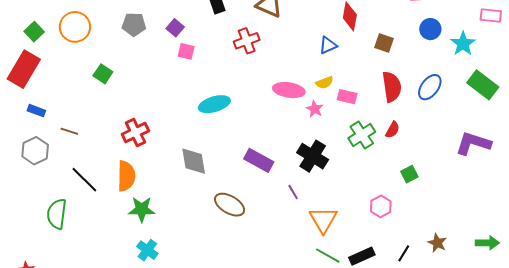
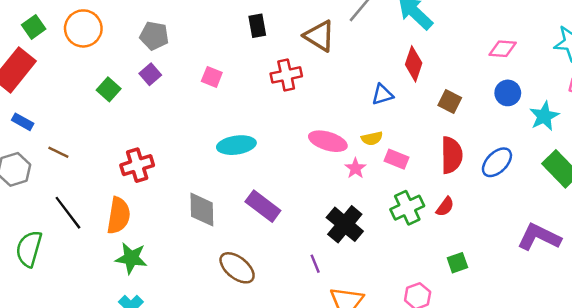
purple square: (175, 28) -> (150, 74), moved
purple rectangle: (259, 160) -> (263, 206), moved

